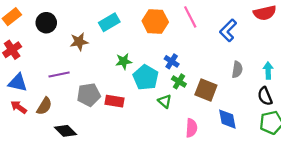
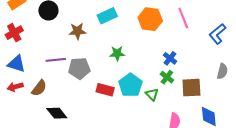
blue cross: (172, 61) -> (170, 58), moved
cyan pentagon: (146, 77) -> (130, 85), moved
brown square: (206, 90) -> (191, 88), turned -30
gray pentagon: (89, 95) -> (79, 68), moved
red arrow: (19, 107) -> (15, 87), turned -56

